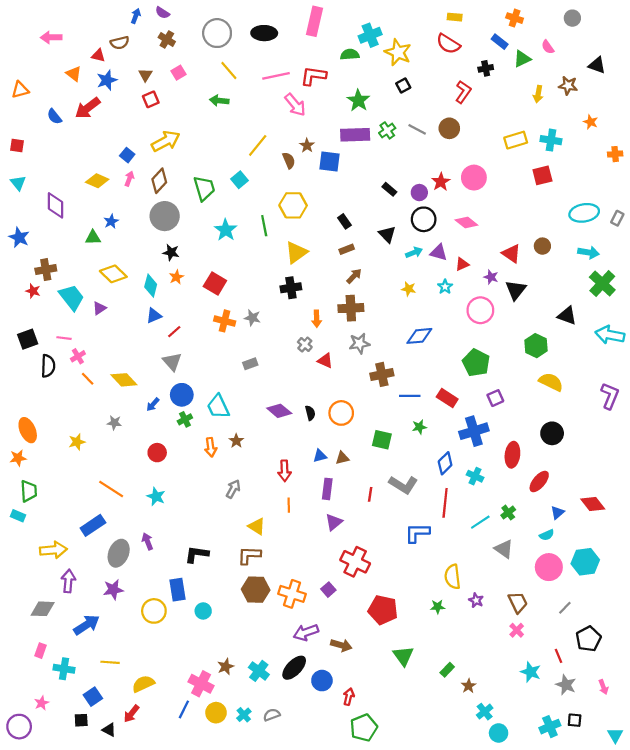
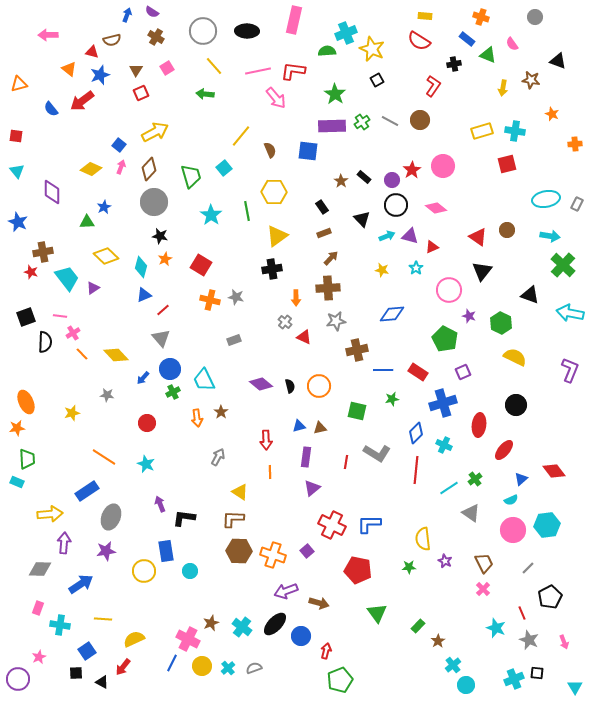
green triangle: (522, 59) -> (488, 55), turned 48
brown star: (307, 145) -> (341, 181), moved
purple star: (491, 277) -> (469, 316), moved
blue L-shape: (417, 533) -> (369, 524), moved
purple arrow: (148, 541) -> (160, 504), moved

